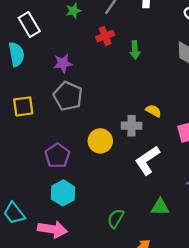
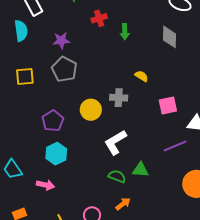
yellow semicircle: (154, 111) -> (142, 76), moved
white L-shape: (147, 160) -> (115, 142), moved
green semicircle: (116, 218) -> (117, 176), moved, turned 78
pink arrow: (52, 229) -> (46, 185), size x0.7

